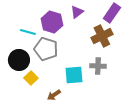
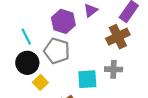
cyan line: (28, 32) -> (26, 37), moved, turned 49

